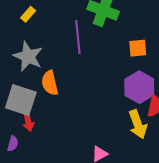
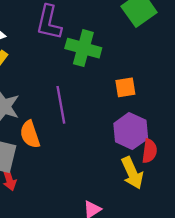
purple line: (78, 37) -> (61, 105), moved

